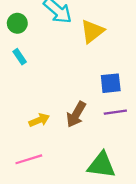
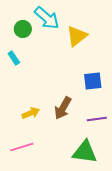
green circle: (17, 23) -> (23, 29), moved
purple line: (115, 112) -> (97, 119), moved

